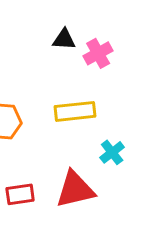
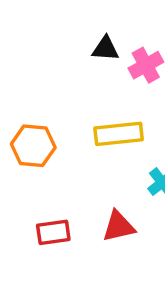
red triangle: (75, 189) -> (119, 226), size x0.7

